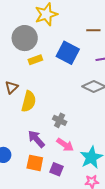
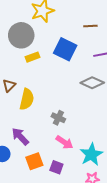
purple arrow: (36, 139) -> (20, 136), moved
orange square: (35, 163) -> (34, 161), turned -30

